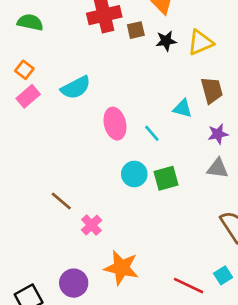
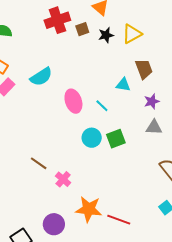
red line: (189, 286) -> (119, 220), moved

